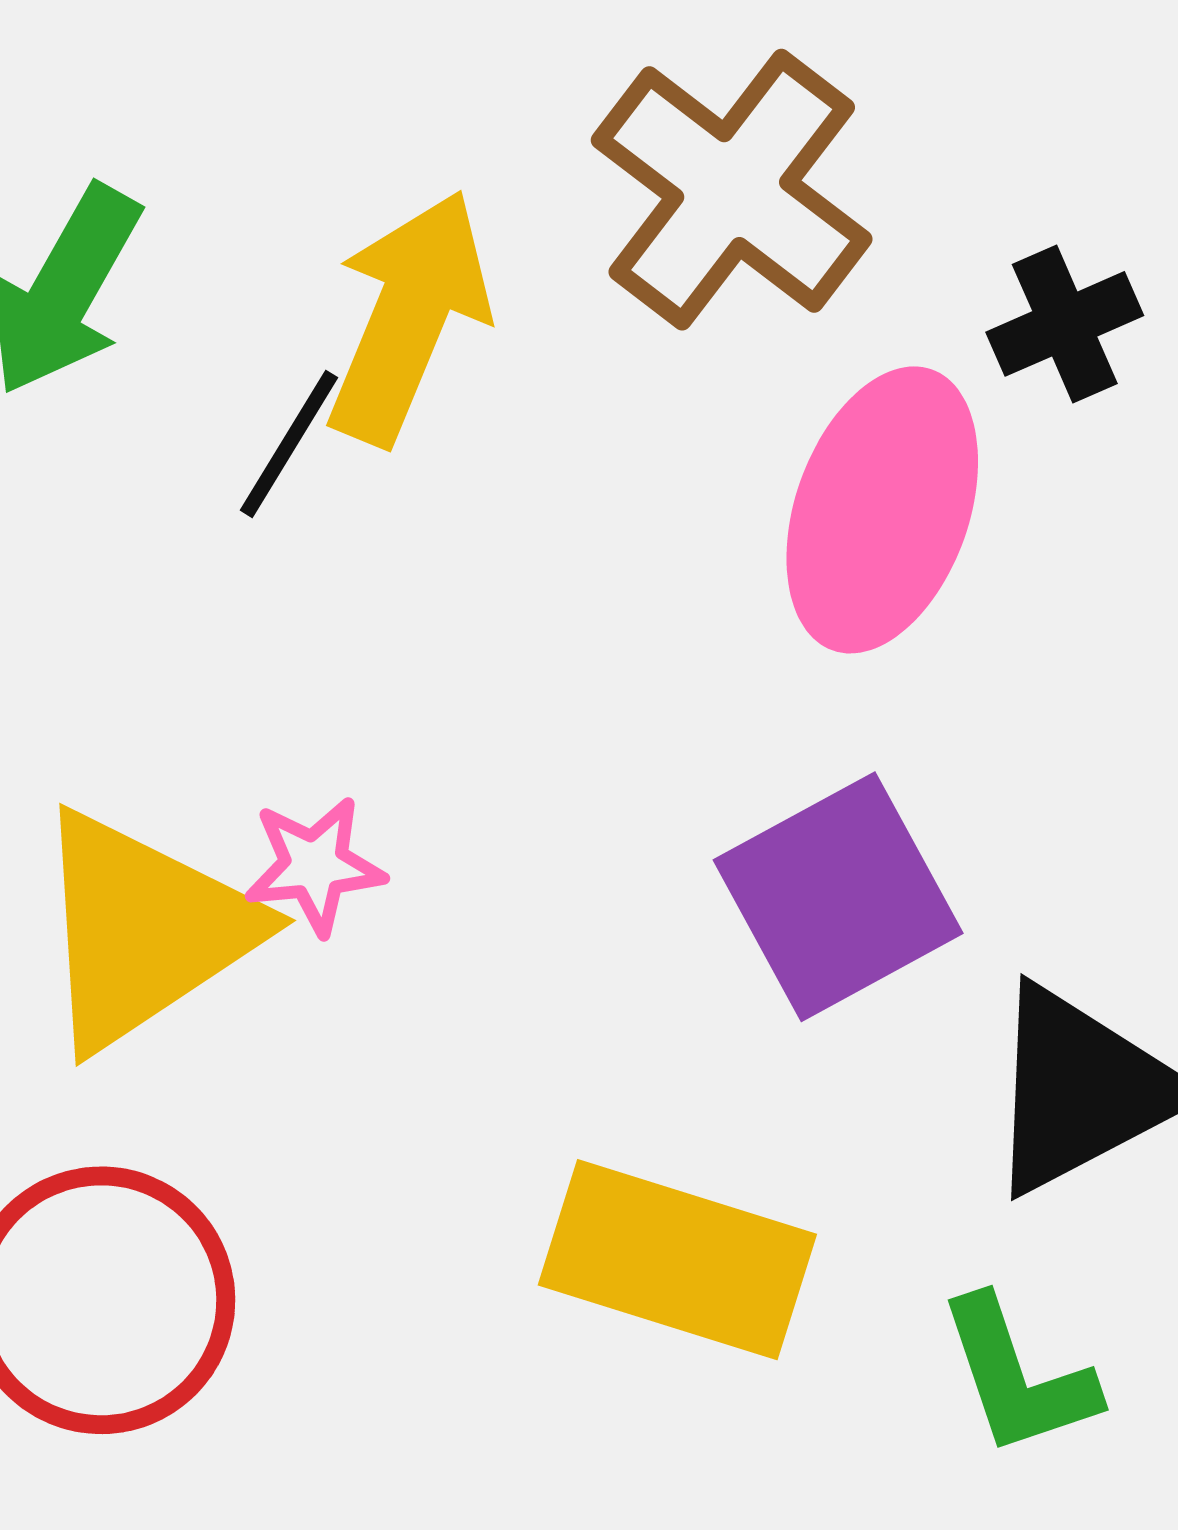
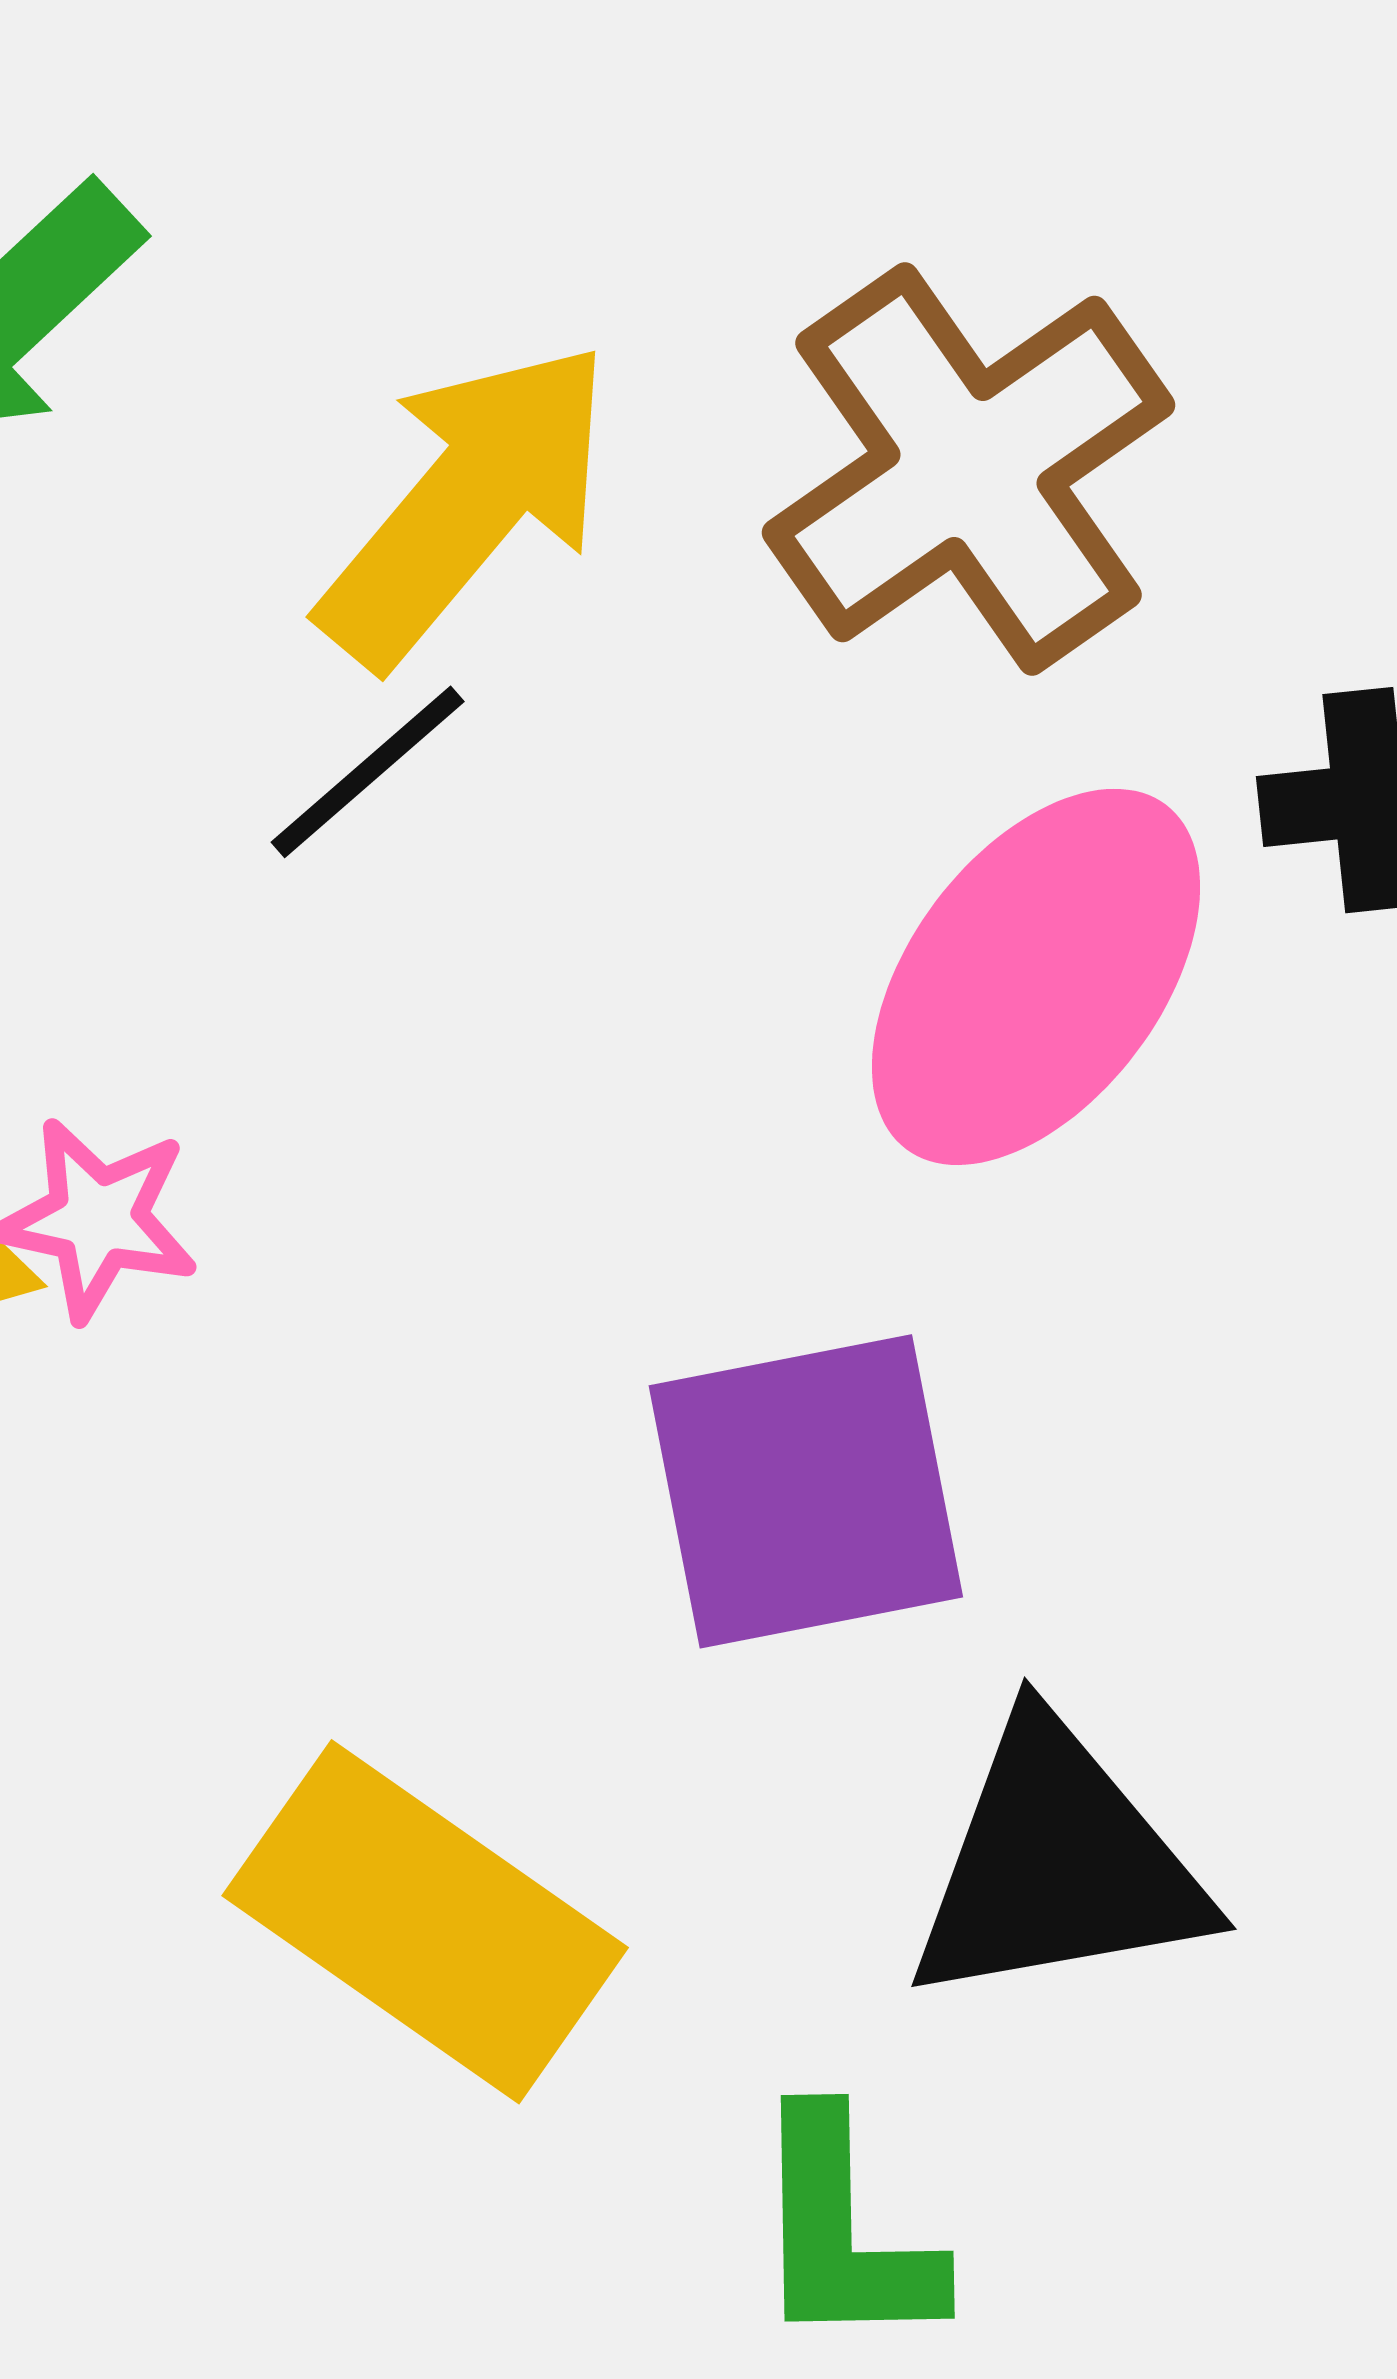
black line: (289, 444) -> (368, 772), moved

